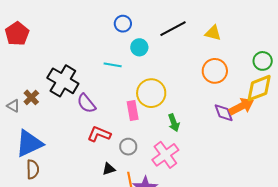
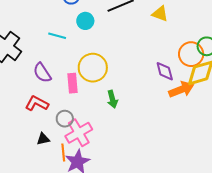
orange circle: (215, 71) -> (191, 54), moved
purple semicircle: (86, 103) -> (42, 73), moved
purple diamond: (224, 113) -> (165, 71), moved
pink cross: (165, 155) -> (79, 133), moved

